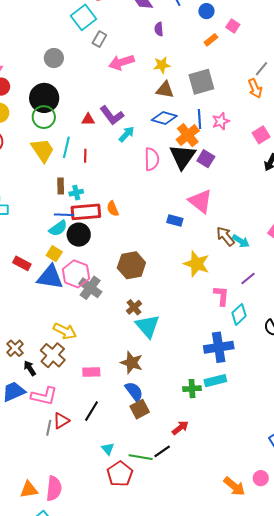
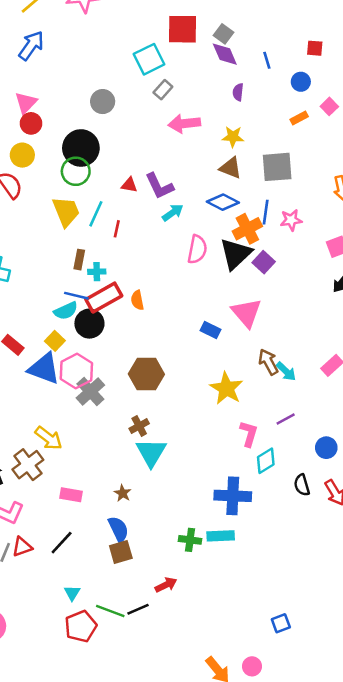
red rectangle: (86, 212) -> (104, 298), turned -36
brown star: (132, 363) -> (123, 493), size x0.6

